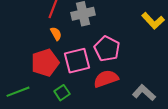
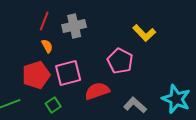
pink pentagon: (107, 49) -> (120, 61), moved

